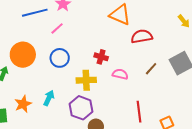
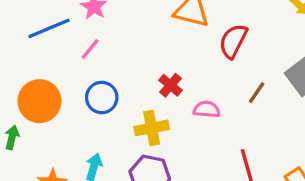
red semicircle: (142, 36) -> (233, 41), turned -45
red cross: (101, 57) -> (170, 85), turned 32

